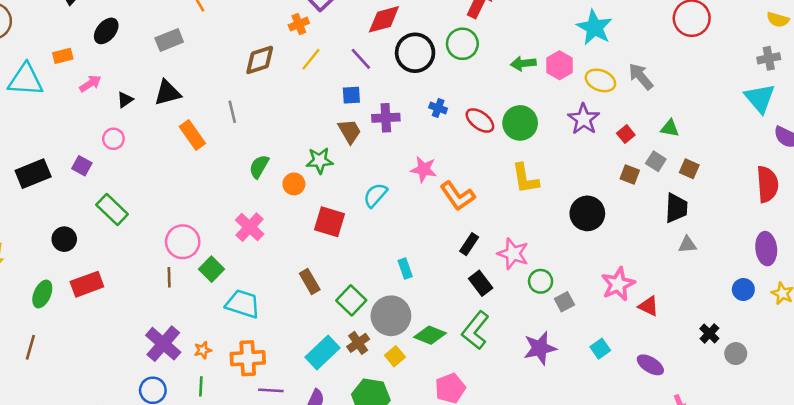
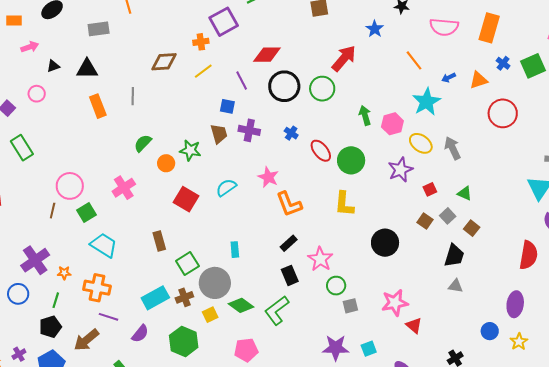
green arrow: (523, 63) -> (365, 115), turned 66
purple star: (540, 348) -> (336, 348), moved

